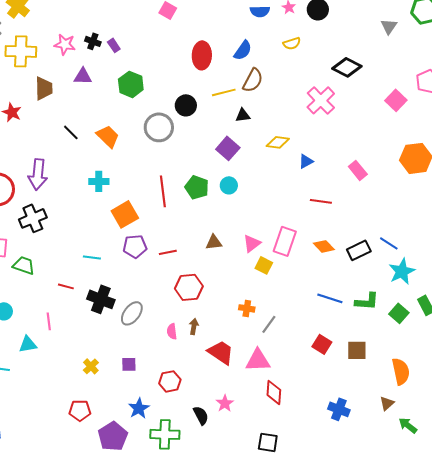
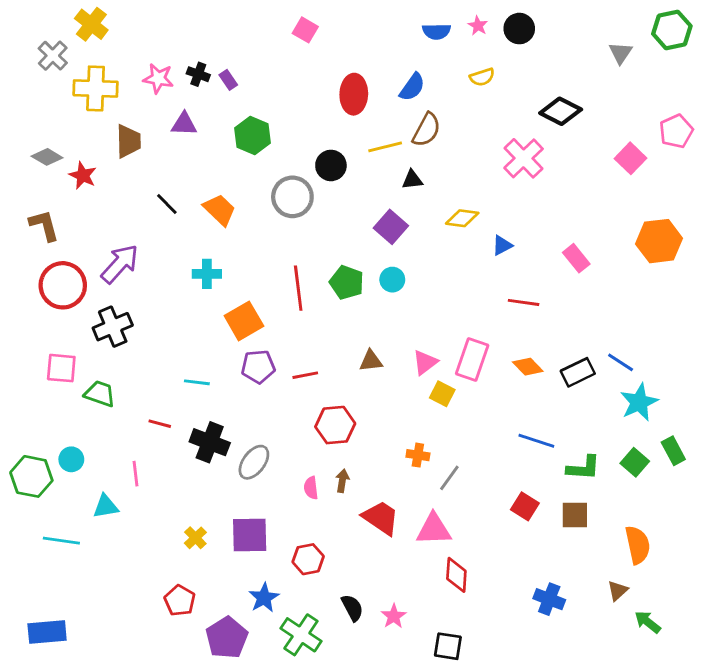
purple arrow: (38, 174) -> (120, 264), turned -144
green L-shape: (367, 301) -> (583, 468), moved
purple square: (129, 364) -> (250, 535), size x1.8
pink star: (225, 403) -> (394, 616), moved
red pentagon: (80, 410) -> (180, 601), turned 30
green cross: (165, 434) -> (301, 635), turned 32

